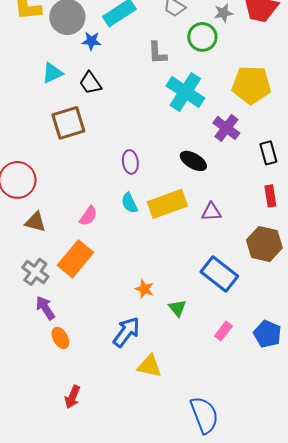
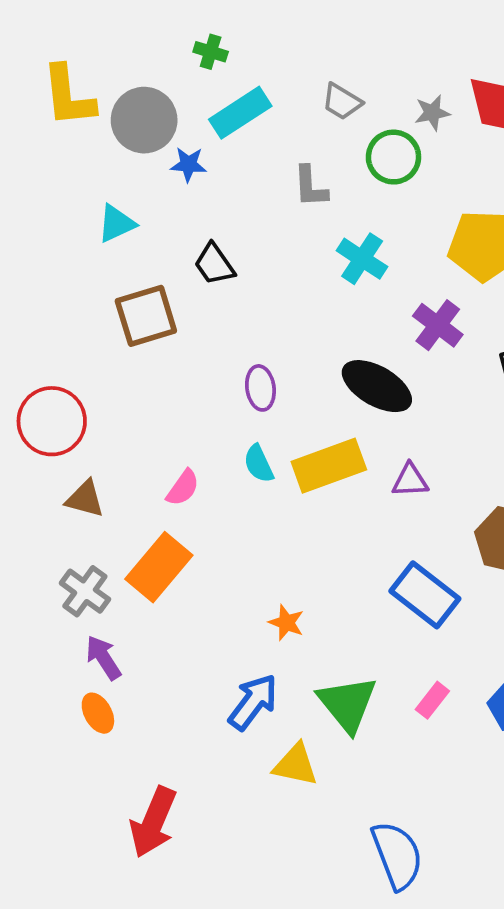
black trapezoid: (90, 83) -> (214, 264), moved
cyan cross: (185, 92) -> (362, 259), size x0.7
black ellipse: (193, 161) -> (377, 386), size x1.4
green triangle: (177, 308) -> (347, 704), moved, size x1.8
orange ellipse: (60, 338) -> (98, 713), moved
red arrow: (72, 397) -> (153, 822), size x1.6

